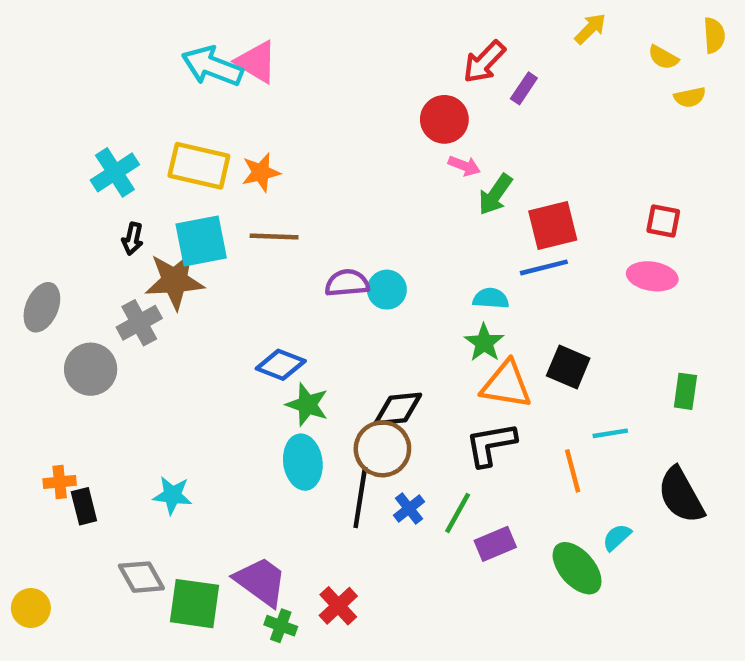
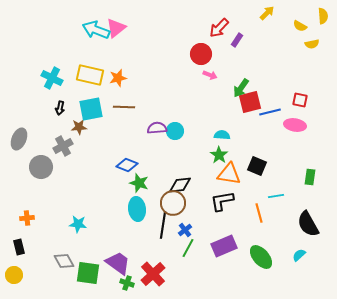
pink triangle: (256, 62) -> (116, 28), turned 50
cyan cross: (115, 172) -> (52, 78), turned -30
green arrow: (495, 195) -> (241, 88), moved
blue line: (544, 267) -> (270, 112), moved
brown star: (175, 281) -> (79, 127), size x0.6
black rectangle: (84, 506) -> (19, 247), moved
green line: (458, 513) -> (188, 248), moved
cyan semicircle: (617, 537) -> (299, 255), moved
purple rectangle: (495, 544) -> (224, 246), size x1.4
red cross: (338, 606) -> (153, 274), size x1.4

